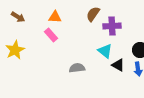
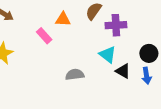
orange triangle: (55, 17) -> (63, 19), moved

